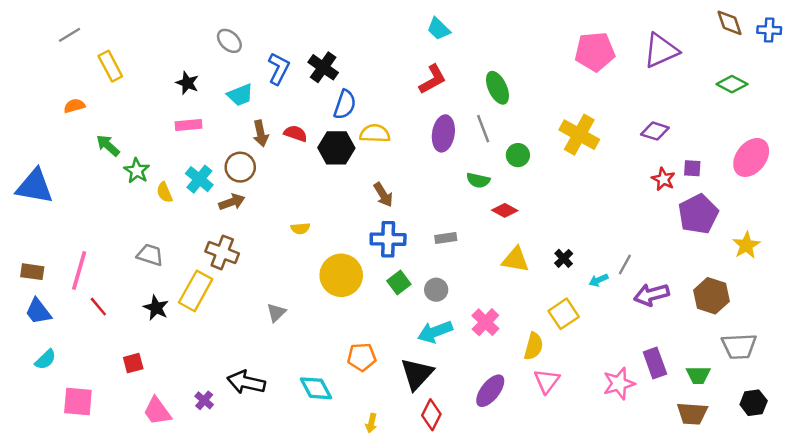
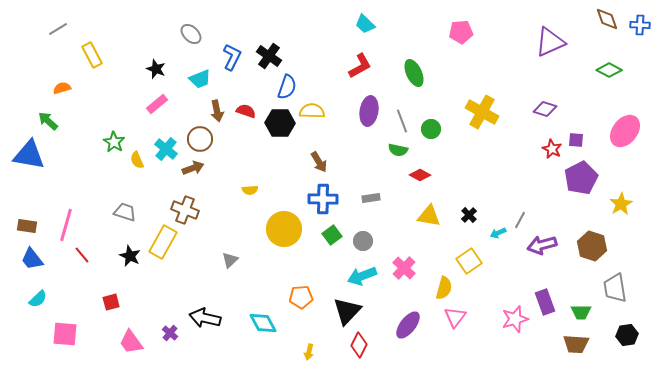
pink pentagon: (595, 52) -> (461, 32), moved, size x0.7
pink rectangle: (189, 125) -> (157, 104), turned -35
gray line: (483, 129) -> (402, 121), moved
green arrow: (108, 145) -> (48, 121), moved
gray trapezoid: (739, 346) -> (615, 288), turned 84

